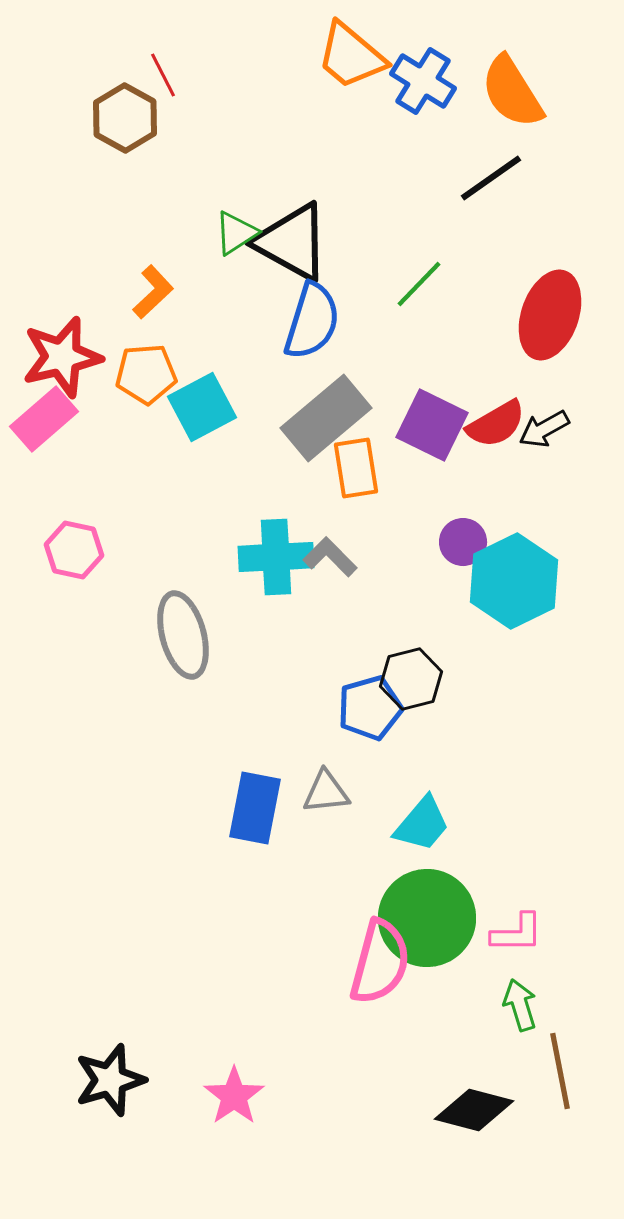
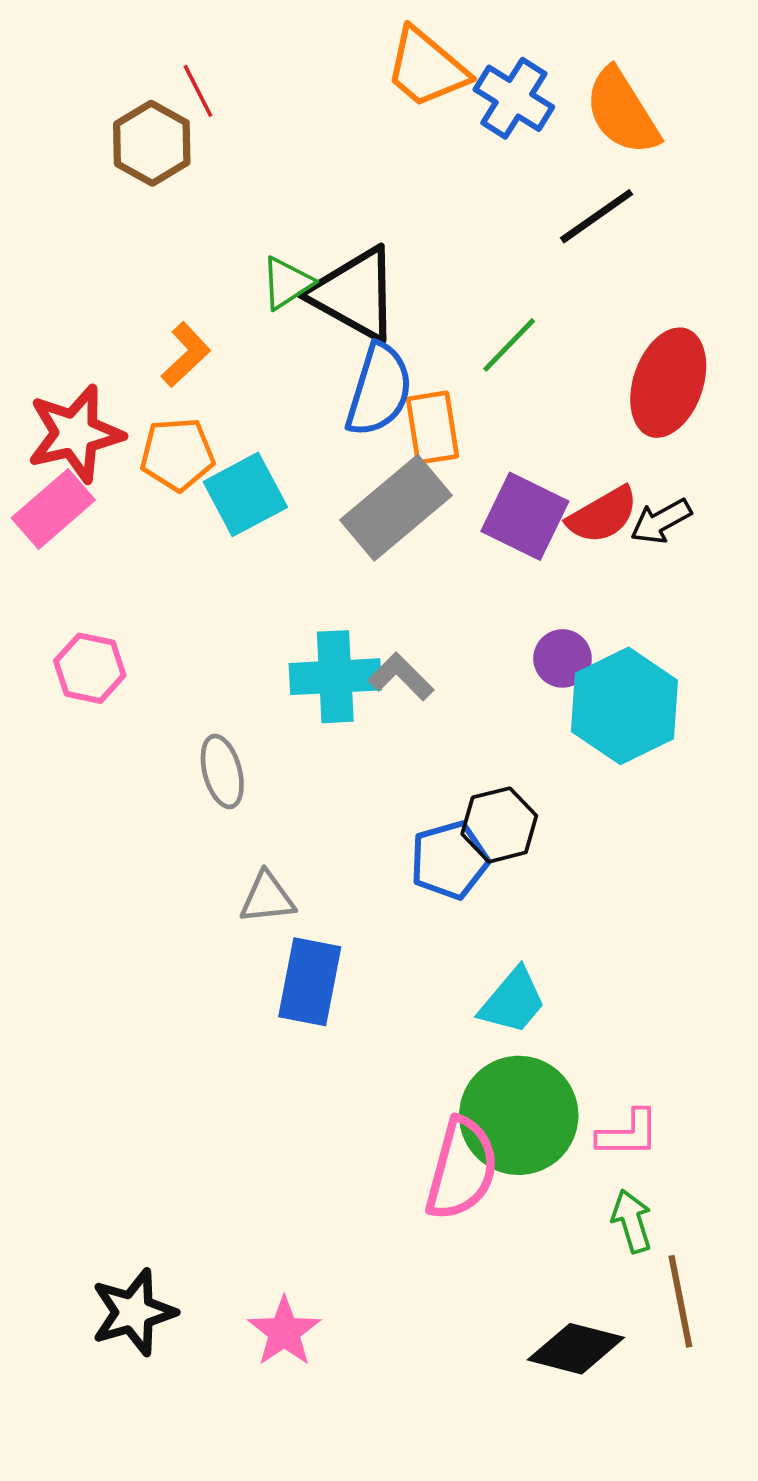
orange rectangle: (356, 468) -> (432, 428), moved
gray ellipse: (183, 635) -> (222, 771), size x0.7
gray triangle: (326, 792) -> (267, 898), moved

